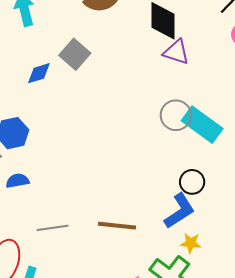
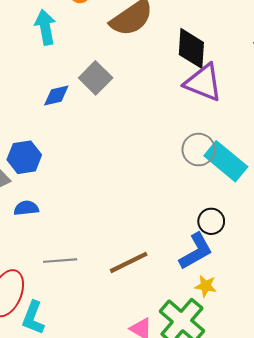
purple triangle: (176, 52) -> (203, 83), size x1.4
brown line: (117, 226) -> (129, 262), turned -36

